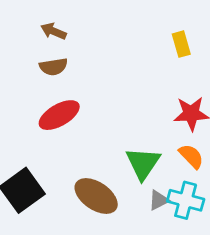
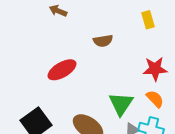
brown semicircle: (53, 67) -> (103, 41), moved

